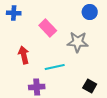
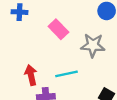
red arrow: (24, 55) -> (31, 75), moved

